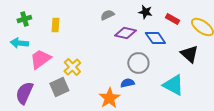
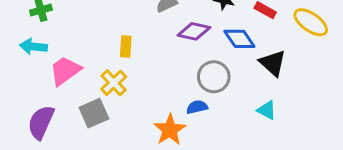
yellow rectangle: (55, 25) -> (126, 46), moved
black triangle: (189, 54) -> (273, 63), moved
cyan triangle: (173, 85) -> (267, 110), size x0.6

